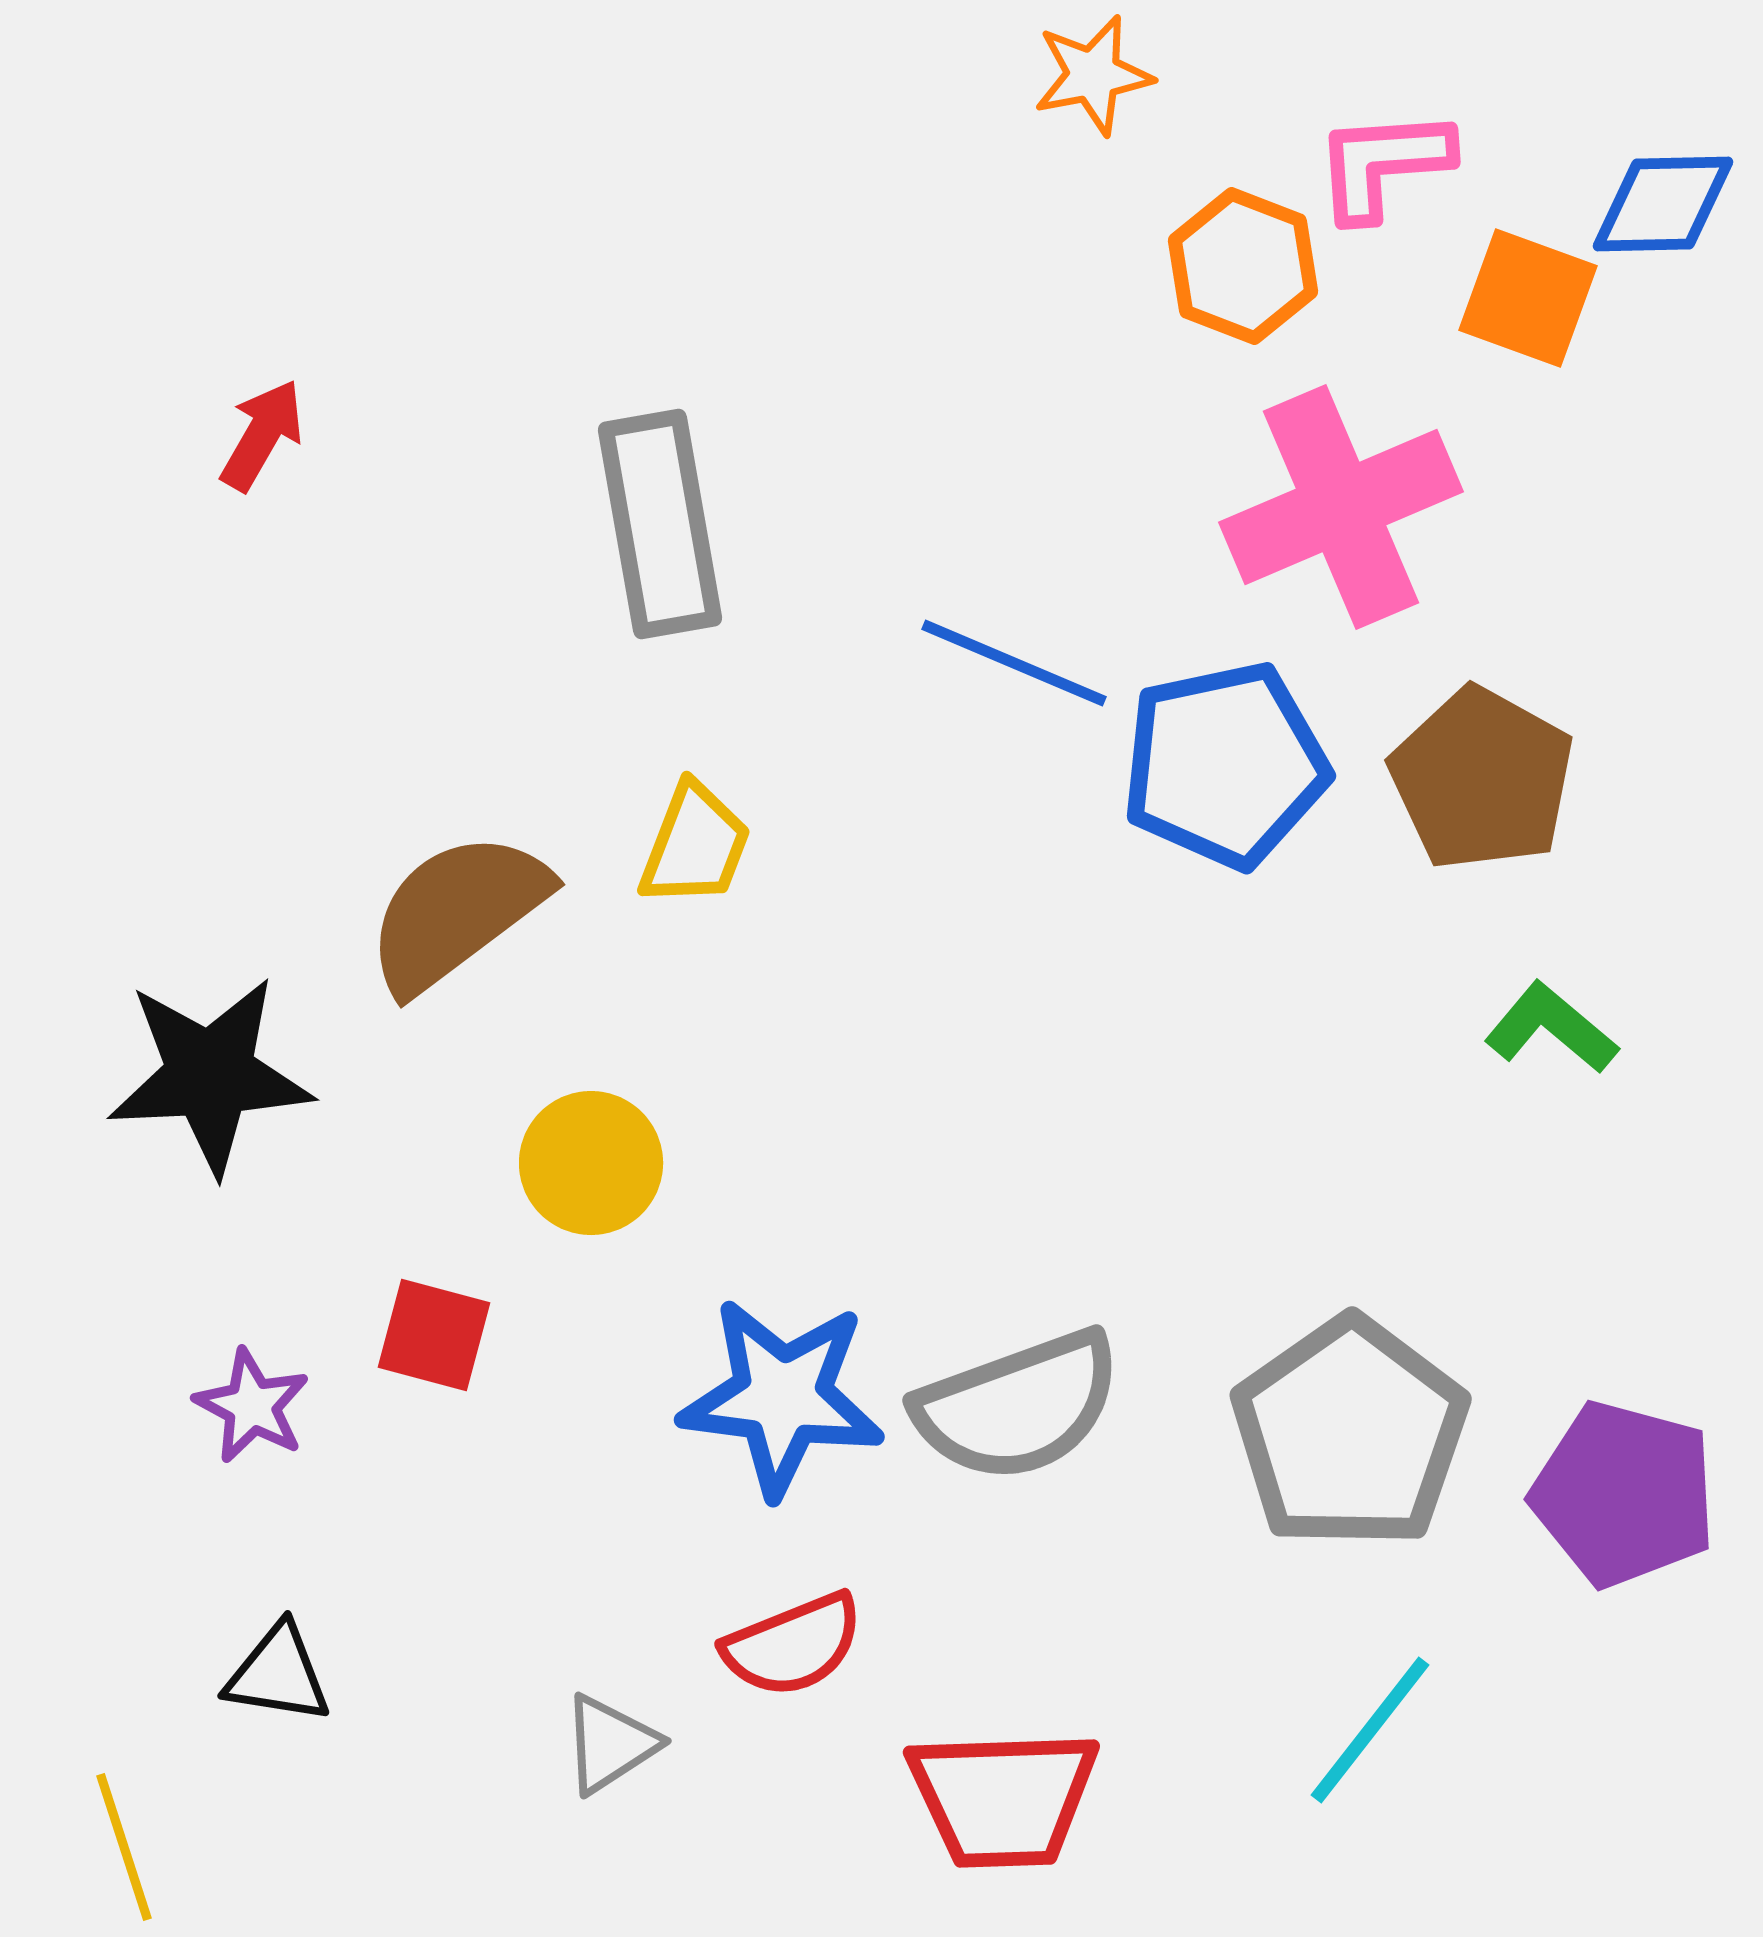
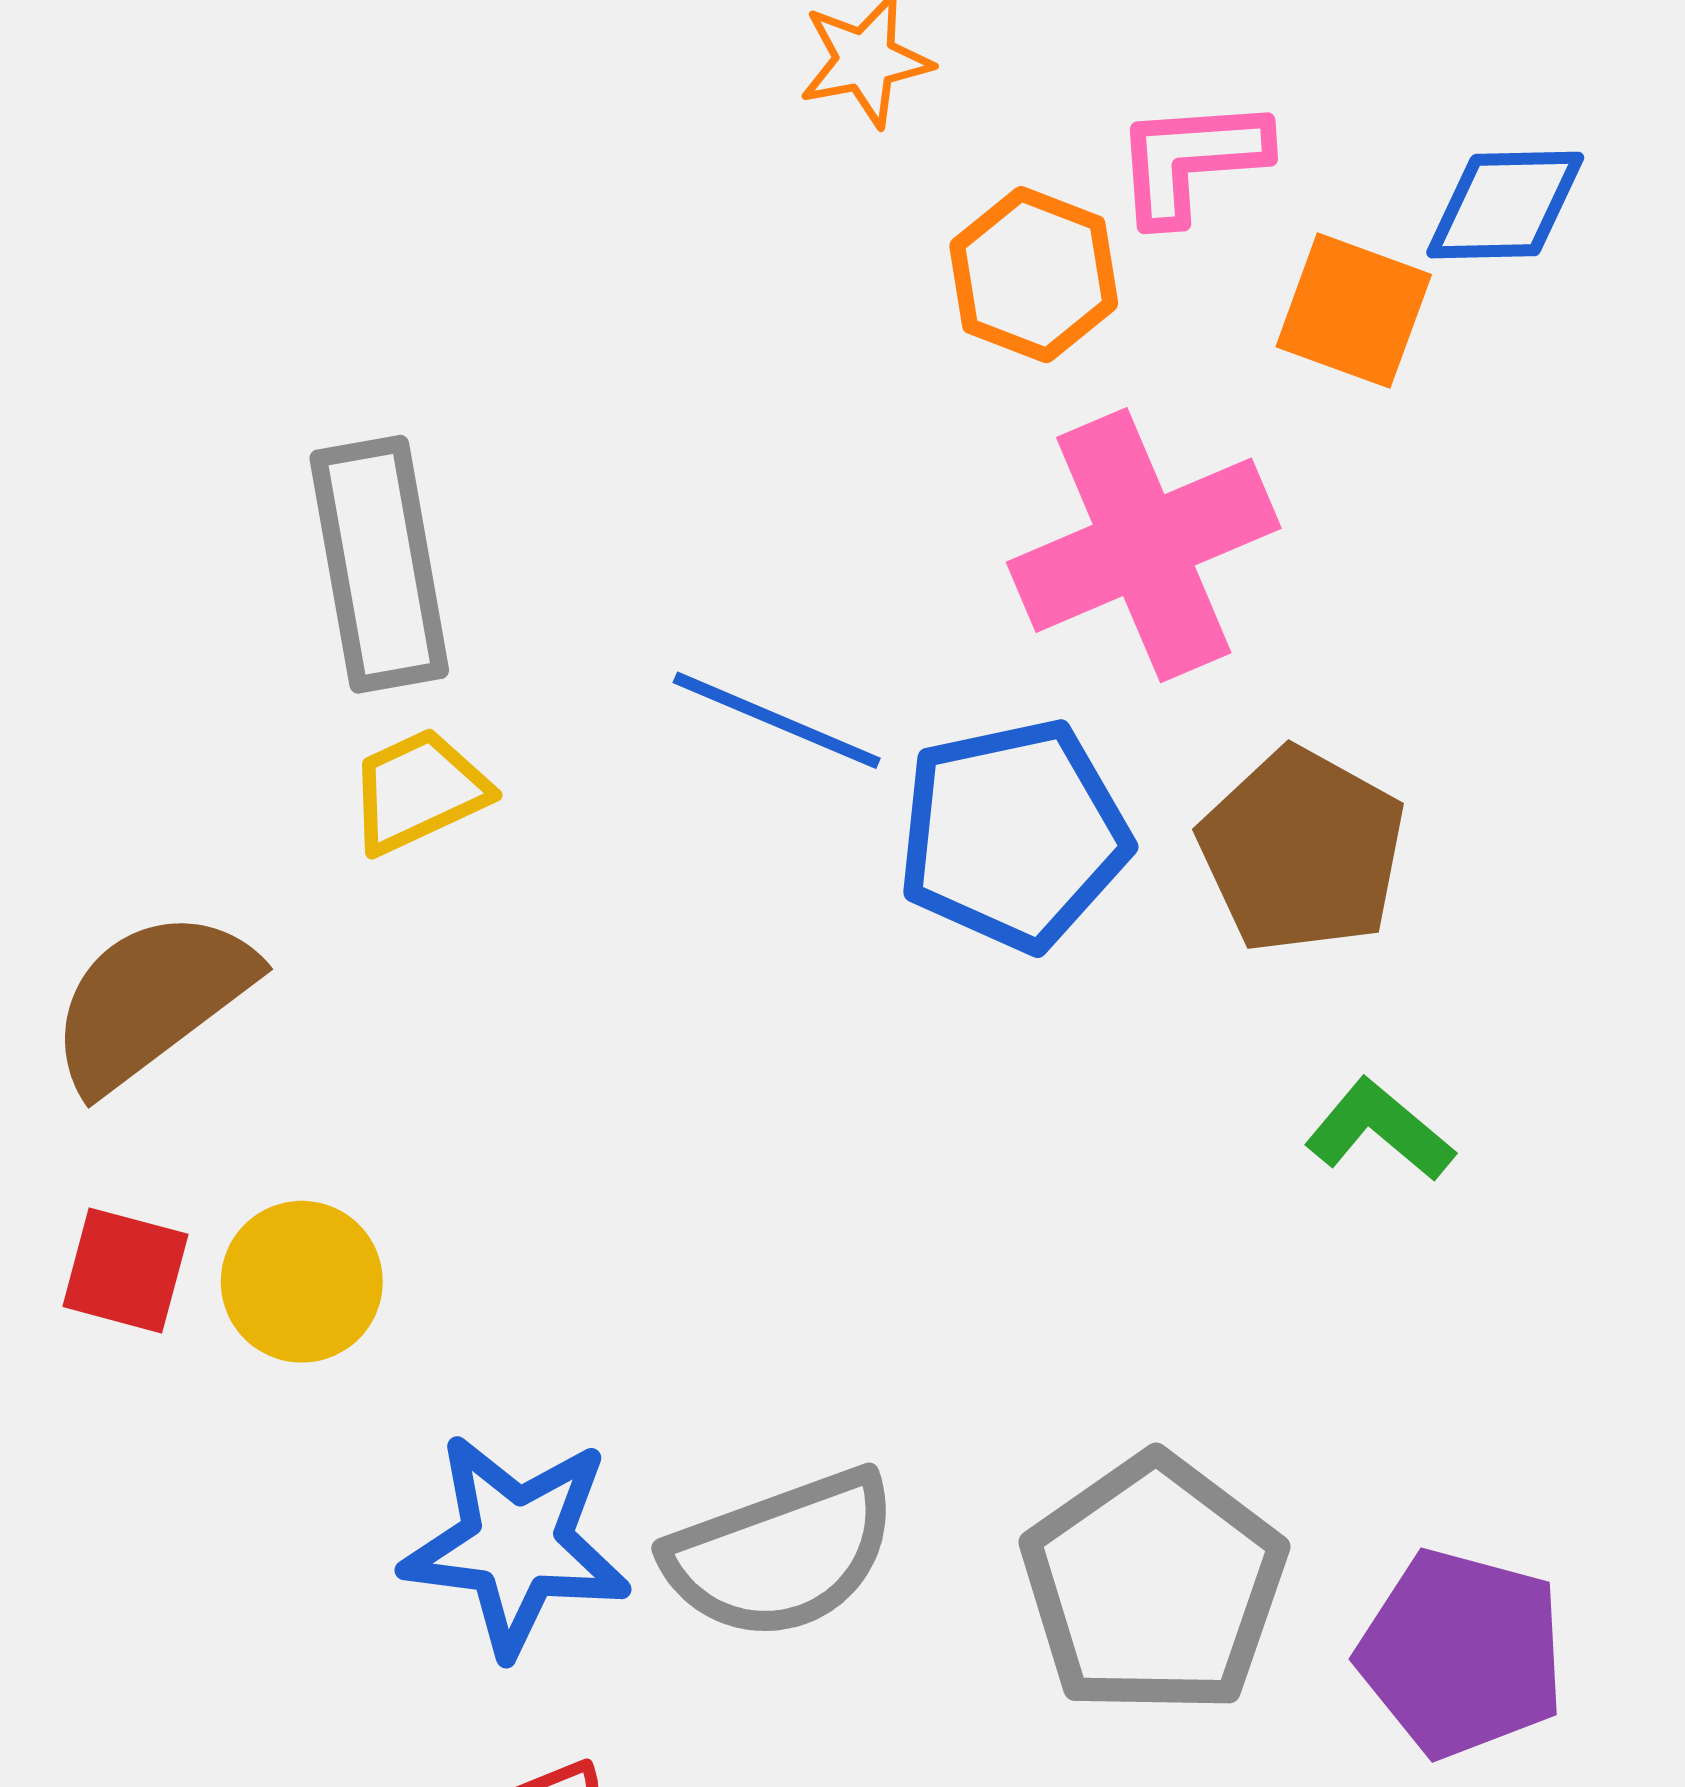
yellow trapezoid: (695, 845) -> (419, 791), moved, turned -136
red square: (434, 1335) -> (125, 1270), moved

